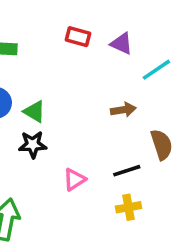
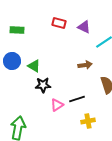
black star: (33, 145) -> (43, 85), moved
black line: (127, 171) -> (77, 99), moved

